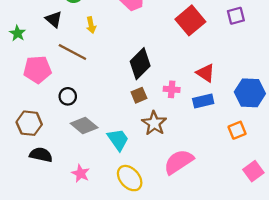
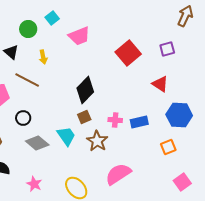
red triangle: (206, 73) -> (160, 84), moved
pink cross: (172, 89) -> (115, 120), moved
cyan trapezoid: (118, 140) -> (66, 136), moved

